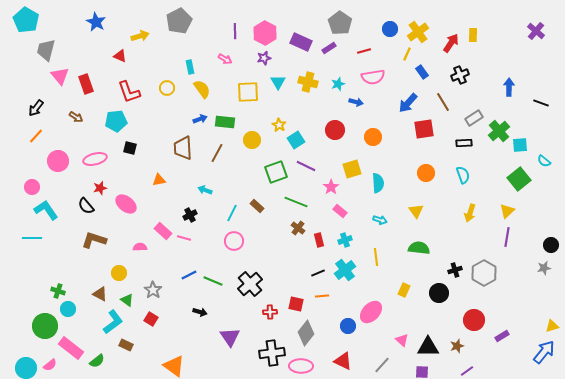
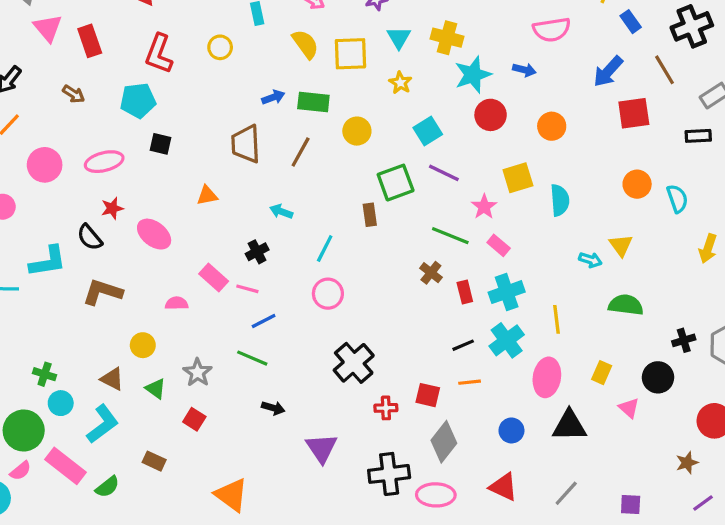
black cross: (460, 75) -> (692, 26), size x1.4
cyan star: (338, 84) -> (473, 75), moved, size x1.6
yellow semicircle: (202, 89) -> (305, 44), moved
red L-shape: (129, 92) -> (159, 54), turned 40
yellow star: (279, 125) -> (400, 83), moved
cyan semicircle: (463, 175) -> (677, 199), moved
green line: (296, 202) -> (450, 236), moved
brown rectangle: (257, 206) -> (370, 215), moved, turned 40
cyan L-shape: (46, 210) -> (48, 261), moved, turned 115
cyan arrow: (380, 220) -> (590, 260), moved
cyan cross: (345, 240) -> (507, 292), size x1.5
blue line: (189, 275) -> (264, 321), moved
green line: (213, 281) -> (252, 358), moved
pink ellipse: (371, 312) -> (547, 377), moved, turned -35
cyan L-shape: (113, 322) -> (103, 424), moved
pink triangle: (402, 340) -> (629, 408), moved
black triangle: (428, 347) -> (569, 426), moved
pink semicircle: (50, 365) -> (20, 471), moved

